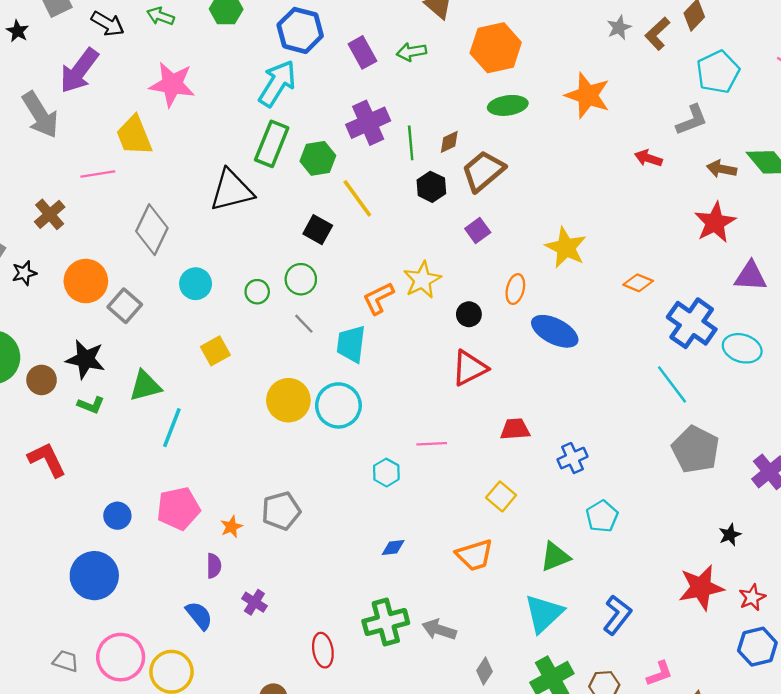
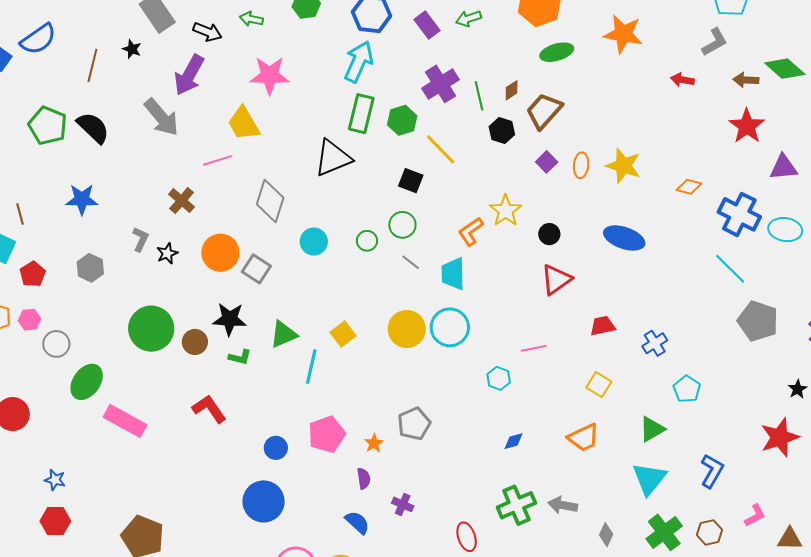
orange ellipse: (515, 289) -> (581, 165), moved
yellow square: (215, 351) -> (343, 334), moved

